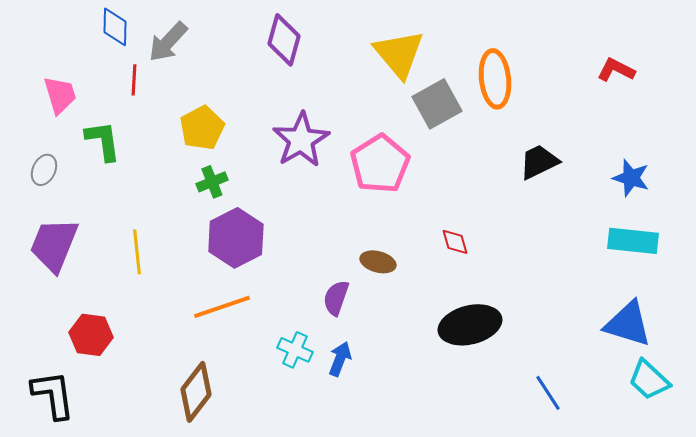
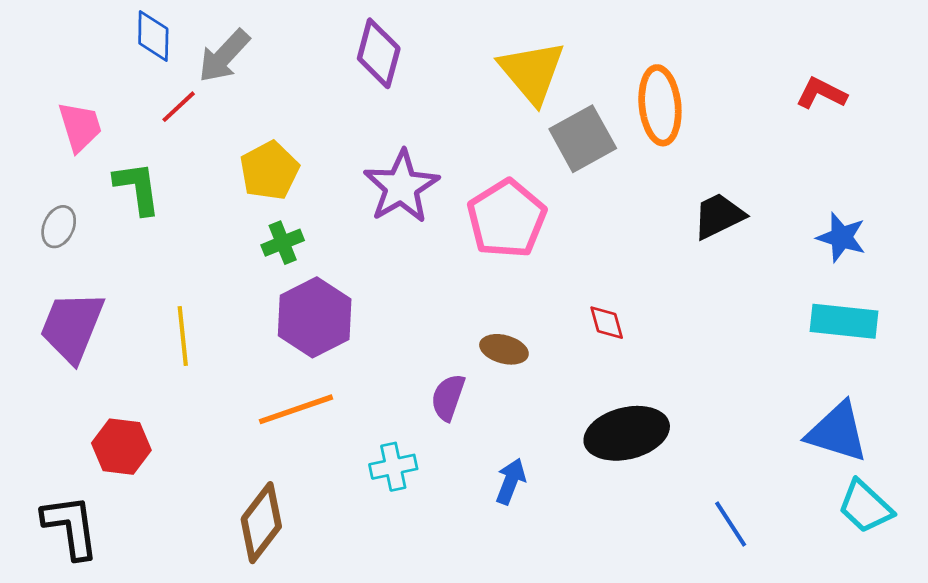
red line: (134, 80) -> (179, 107), turned 44
cyan cross: (295, 350) -> (393, 467), turned -36
blue arrow: (340, 359) -> (511, 481), moved

